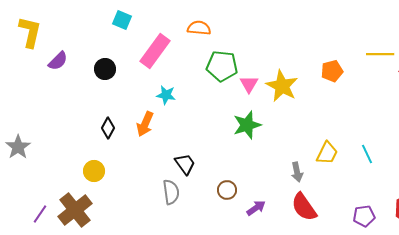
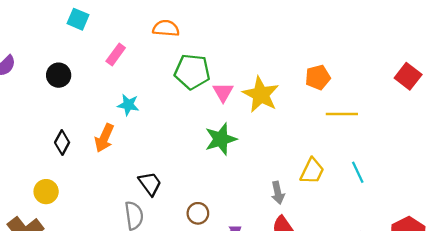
pink rectangle: (155, 51) -> (116, 55), size x0.6
yellow line: (380, 54) -> (342, 114), moved

